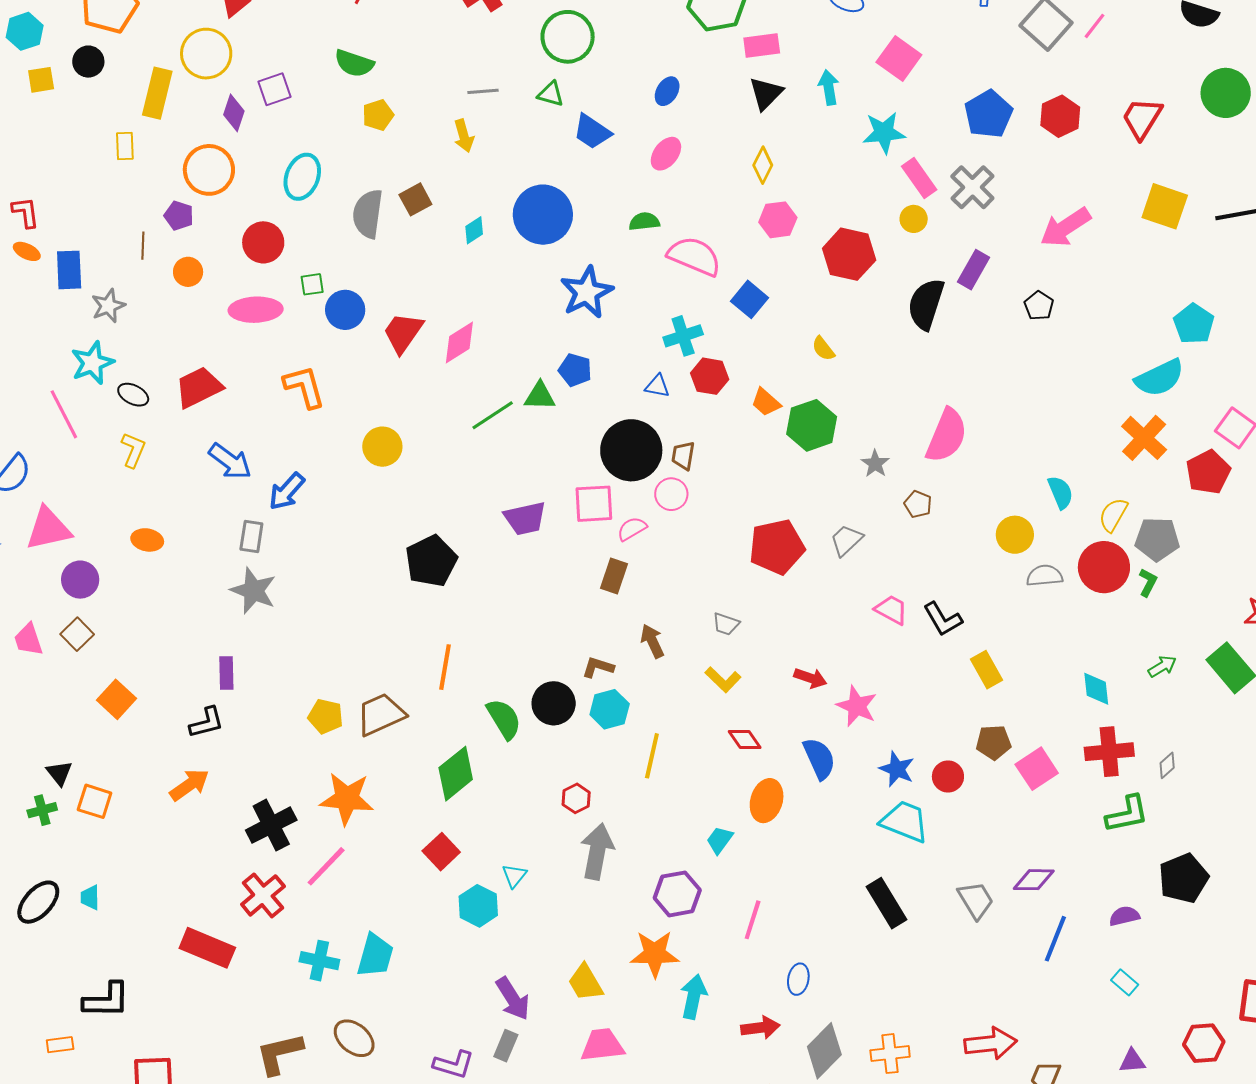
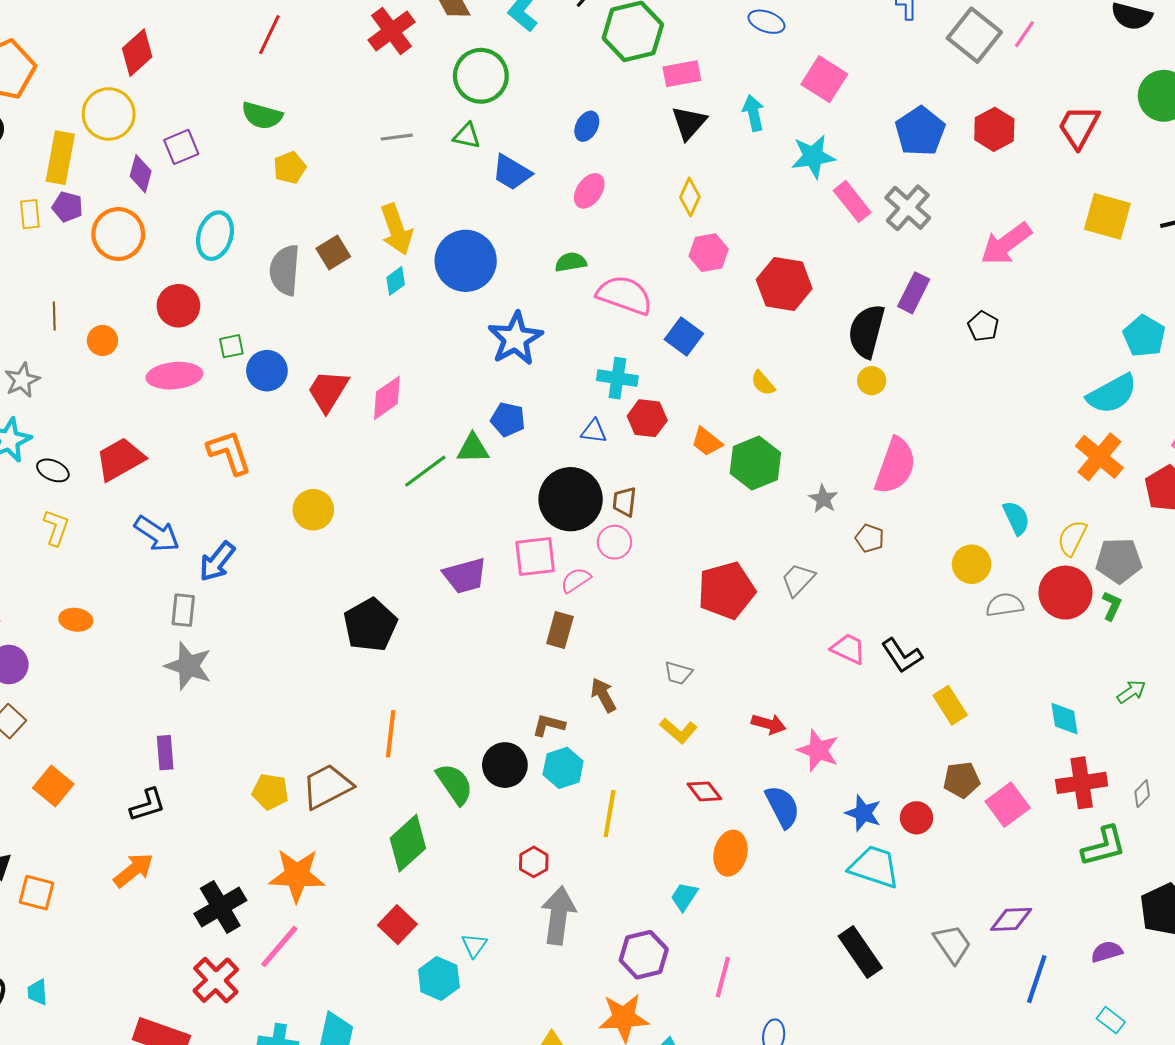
yellow arrow: (464, 136) -> (396, 229), moved, size x1.5
purple pentagon: (179, 216) -> (68, 207), moved
yellow circle: (914, 219) -> (872, 381), moved
cyan cross: (683, 336) -> (617, 378), turned 30

